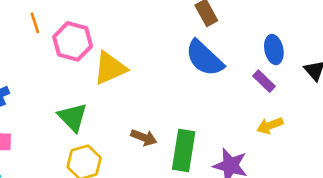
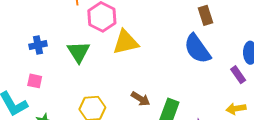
green triangle: (73, 117) -> (79, 52), moved

